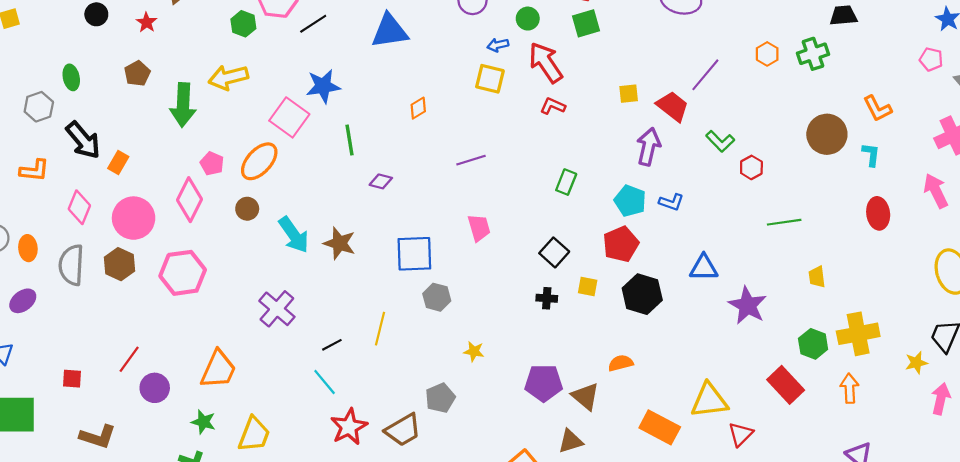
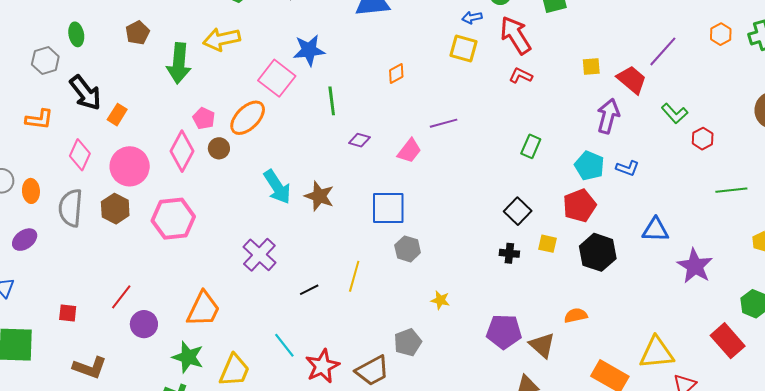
brown circle: (247, 209) -> (219, 148), moved
pink trapezoid: (479, 228) -> (409, 151), moved, turned 52
cyan line: (325, 382) -> (284, 345), moved
green star: (203, 422) -> (188, 357), size x1.4

